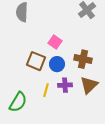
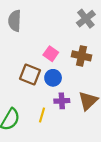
brown cross: (83, 59) -> (81, 56), moved
yellow line: (46, 90) -> (42, 115), moved

